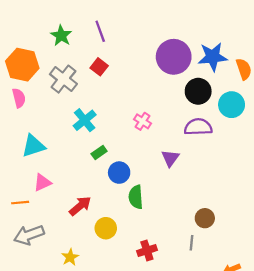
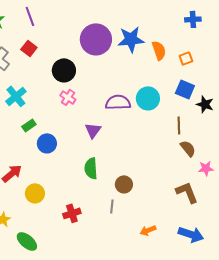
black circle: (198, 91) -> (64, 70), moved
cyan circle: (232, 105) -> (148, 98), moved
green semicircle: (136, 197) -> (91, 168), moved

